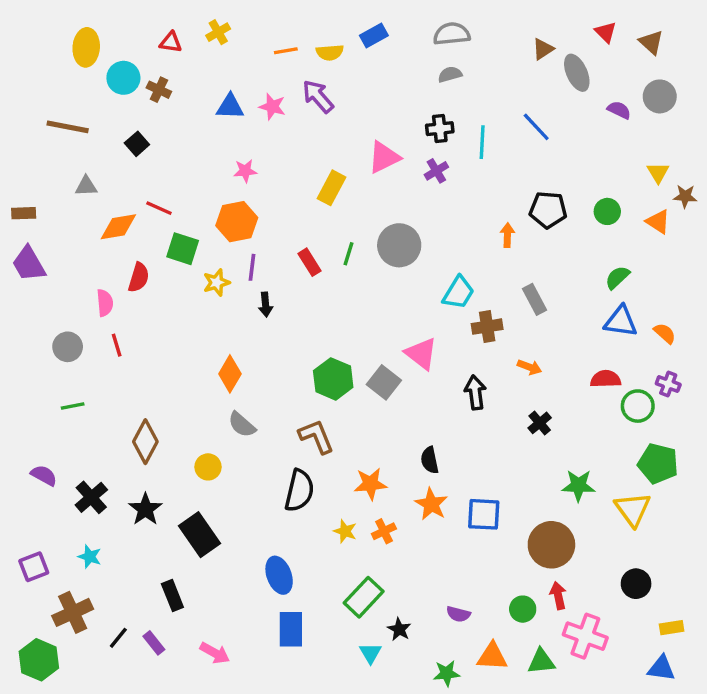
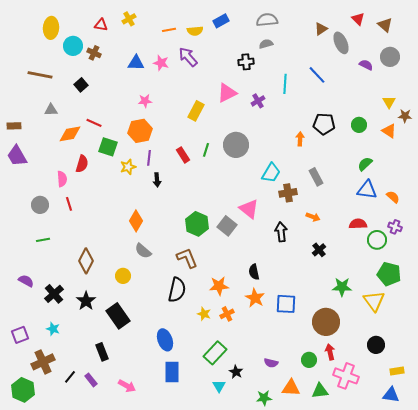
black cross: (440, 129) -> (246, 62), moved

